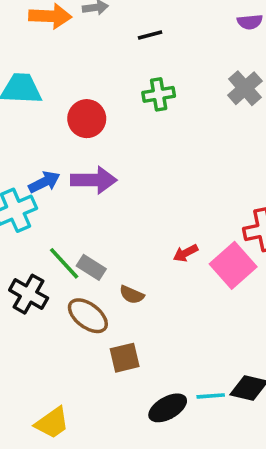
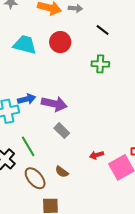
black line: (150, 35) -> (103, 30), turned 40
red circle: (87, 119) -> (60, 42), moved
gray rectangle: (91, 267) -> (62, 131), moved

